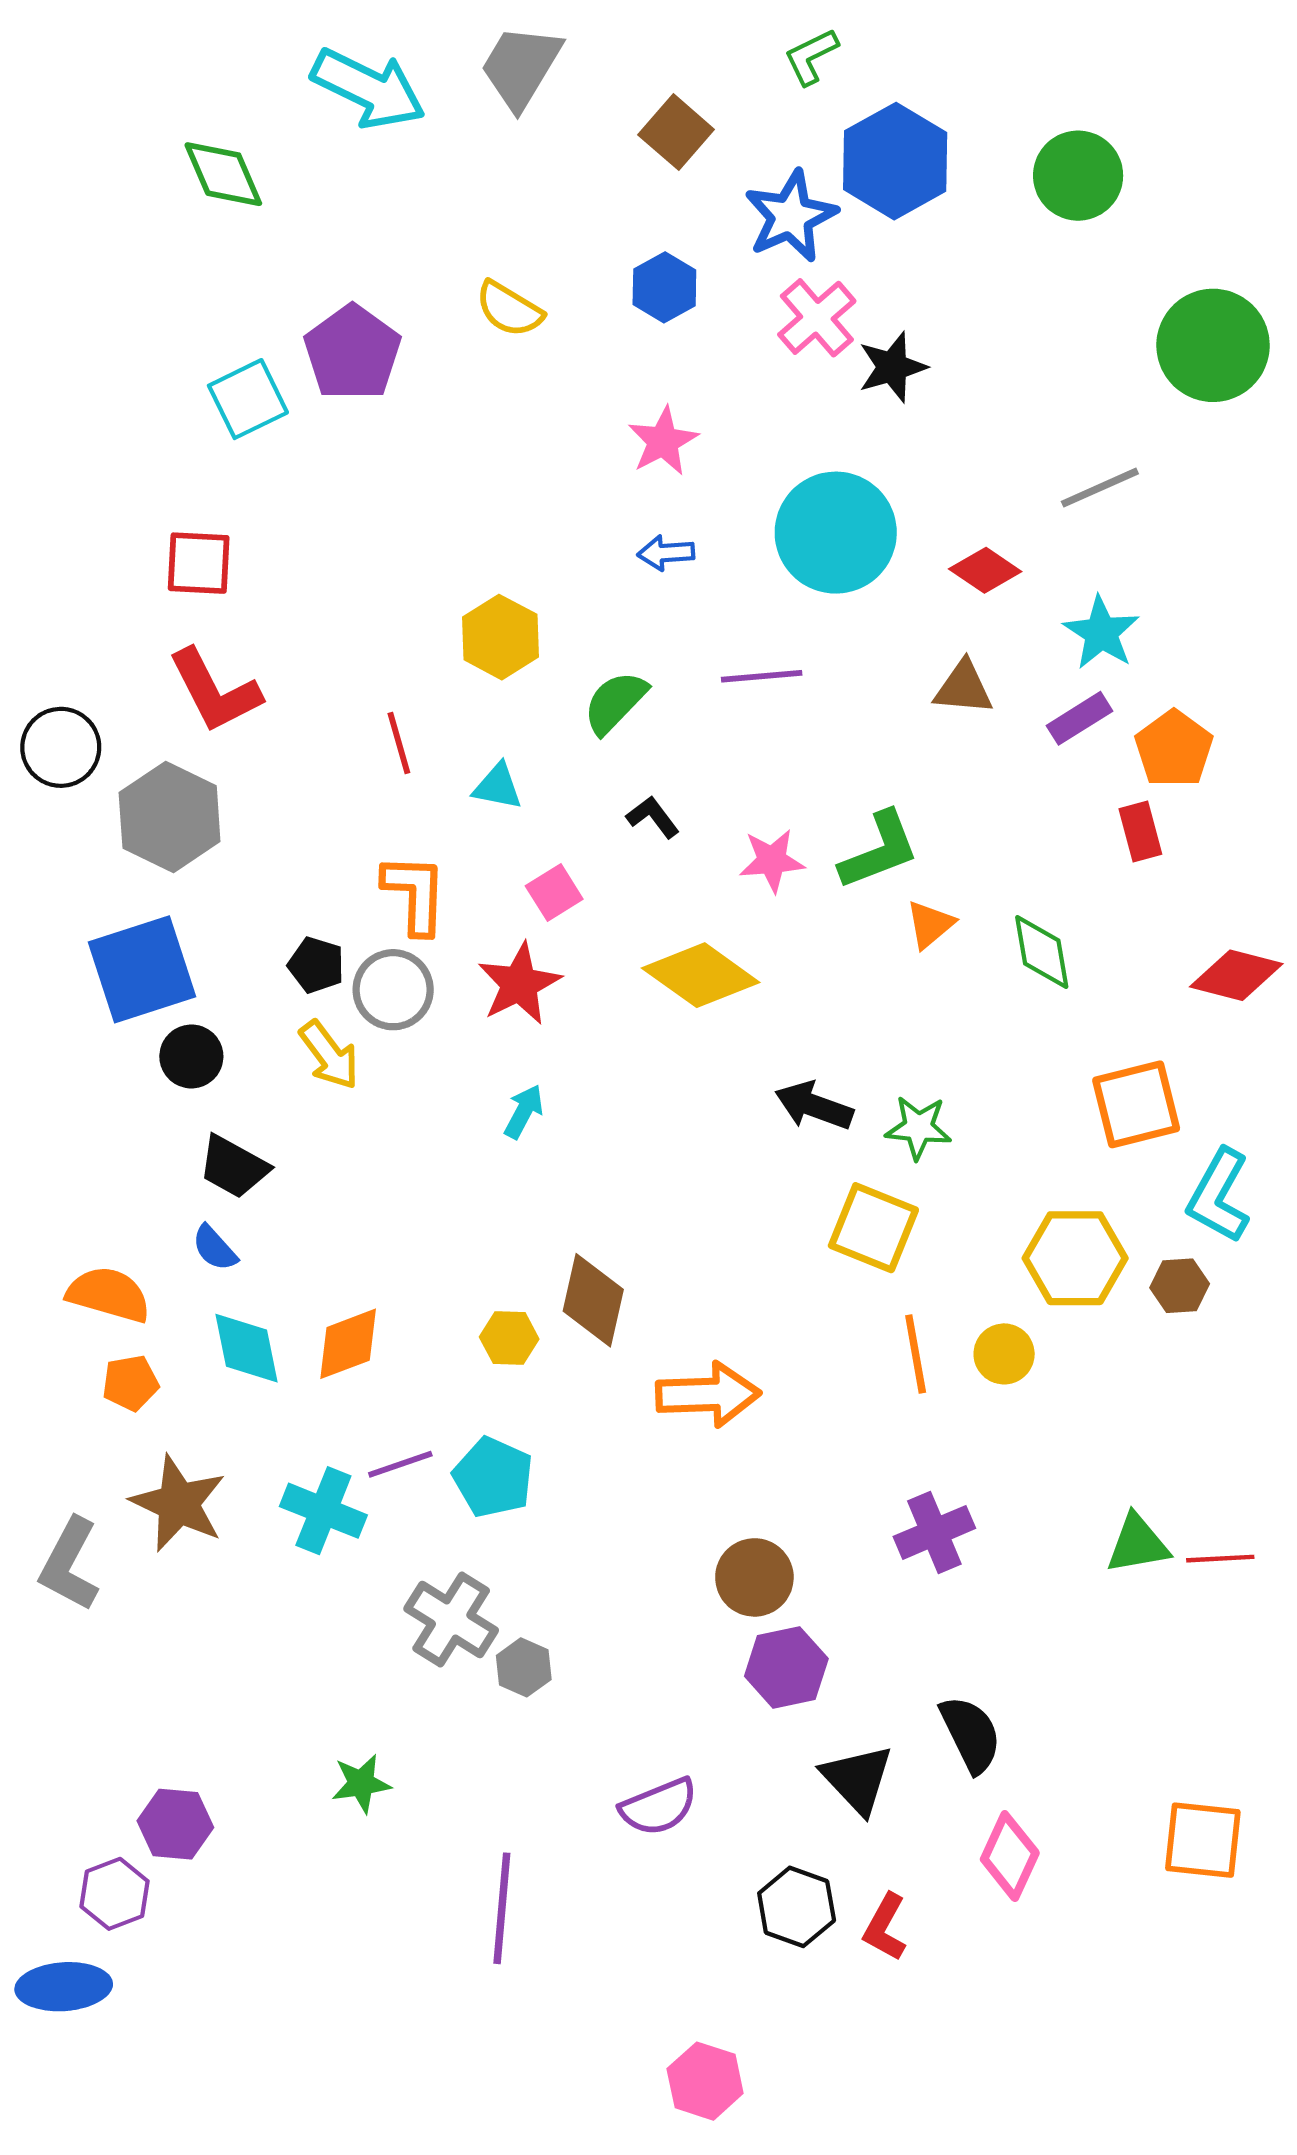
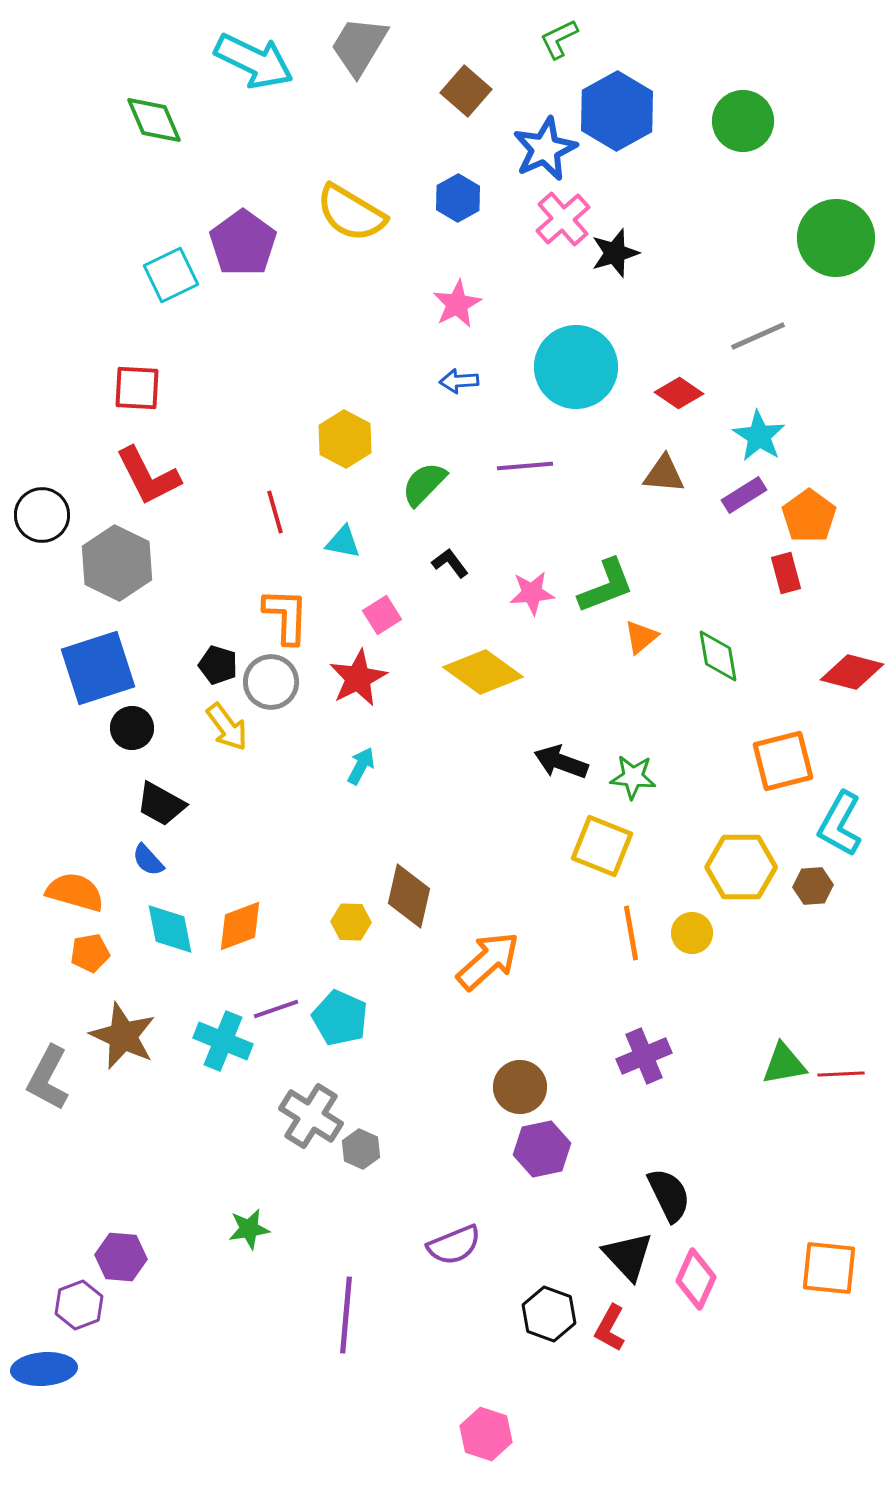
yellow semicircle: (509, 309) -> (351, 213), size x1.5
orange arrow: (708, 1395) -> (488, 961), turned -40
black triangle: (857, 1779) -> (628, 1256), moved

